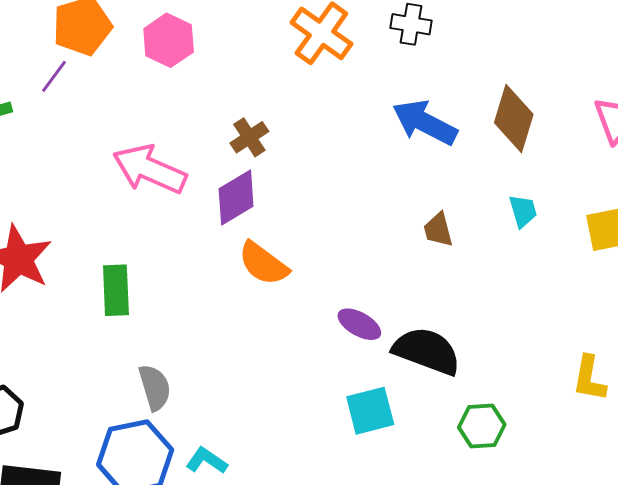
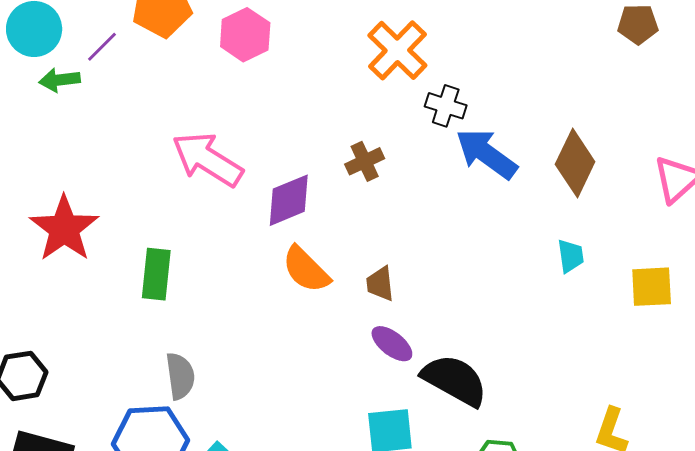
black cross: (411, 24) -> (446, 106), moved
purple line: (54, 76) -> (102, 47), moved
brown cross: (249, 137) -> (365, 161), moved
brown trapezoid: (438, 230) -> (380, 284), moved

